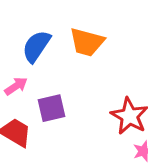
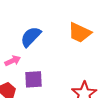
orange trapezoid: (87, 42) -> (80, 33), moved

